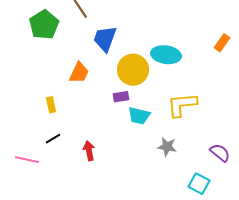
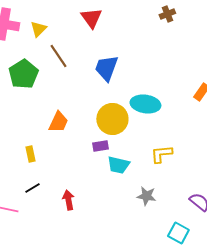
blue trapezoid: (105, 39) -> (106, 68), moved
yellow L-shape: (182, 105) -> (161, 154), size x0.7

